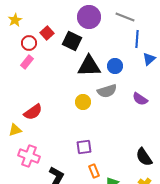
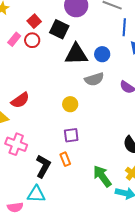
red circle: (29, 43) -> (32, 40), moved
pink rectangle: (27, 62) -> (14, 39), moved
yellow circle: (83, 102) -> (70, 104), moved
orange rectangle: (94, 171) -> (65, 159), moved

